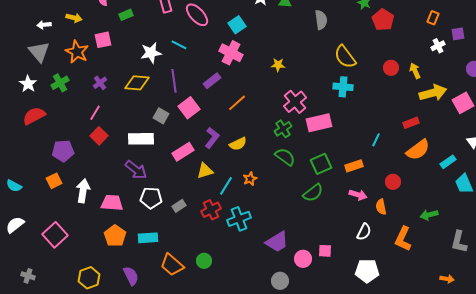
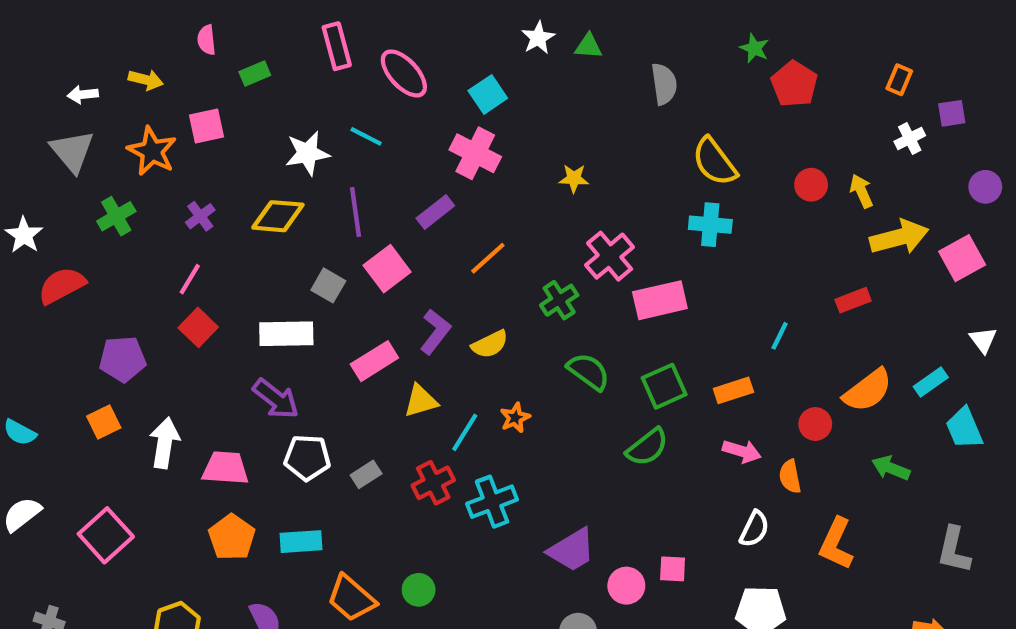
white star: (28, 84) -> (24, 235), moved
green cross: (283, 129) -> (559, 300), moved
orange semicircle: (418, 150) -> (868, 390), moved
green arrow: (429, 215) -> (891, 468), moved, turned 36

